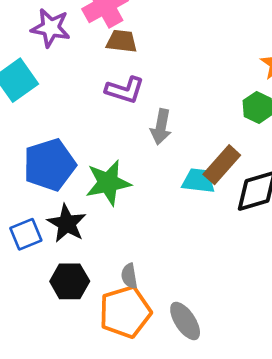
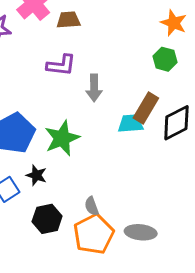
brown trapezoid: (122, 41) -> (68, 20), moved
black star: (67, 223) -> (36, 175), size x0.7
gray ellipse: (185, 321) -> (141, 232), turned -40

